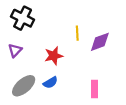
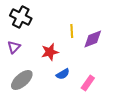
blue semicircle: (50, 83) -> (63, 74), moved
pink rectangle: (94, 89) -> (88, 83), turned 35

